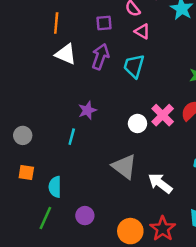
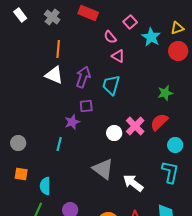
orange line: (56, 23) -> (58, 49), moved
purple square: (104, 23) -> (86, 106), moved

